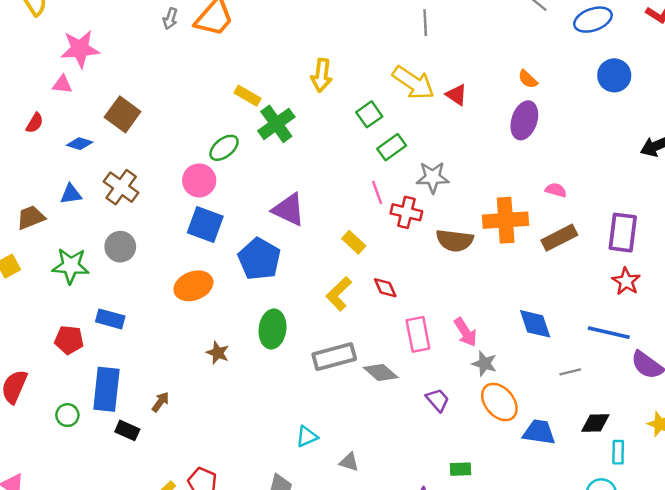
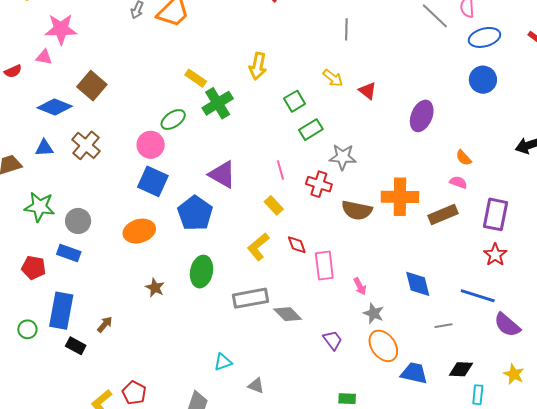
blue circle: (614, 75) -> (483, 80), moved
orange semicircle: (528, 79) -> (464, 158), moved
yellow arrow: (413, 83) -> (333, 78), size x0.6
red semicircle: (35, 123) -> (13, 71), moved, turned 30
blue diamond: (80, 144) -> (55, 107), size x1.6
pink semicircle: (556, 190) -> (458, 182), moved
pink line: (377, 193) -> (280, 170), moved
gray circle: (120, 247) -> (78, 221), moved
pink arrow: (465, 332) -> (360, 286), size x0.7
pink rectangle: (418, 334) -> (324, 266), moved

